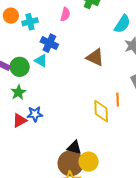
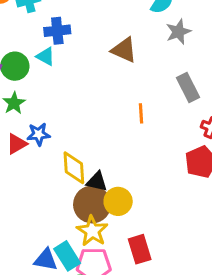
blue cross: (49, 43) -> (57, 31), turned -30
orange line: (118, 100) -> (141, 113), moved
yellow diamond: (101, 111) -> (74, 168), moved

